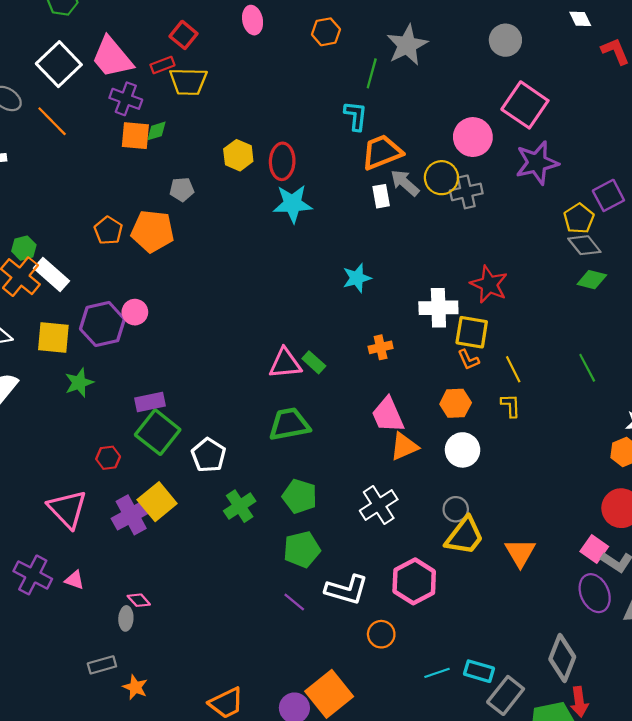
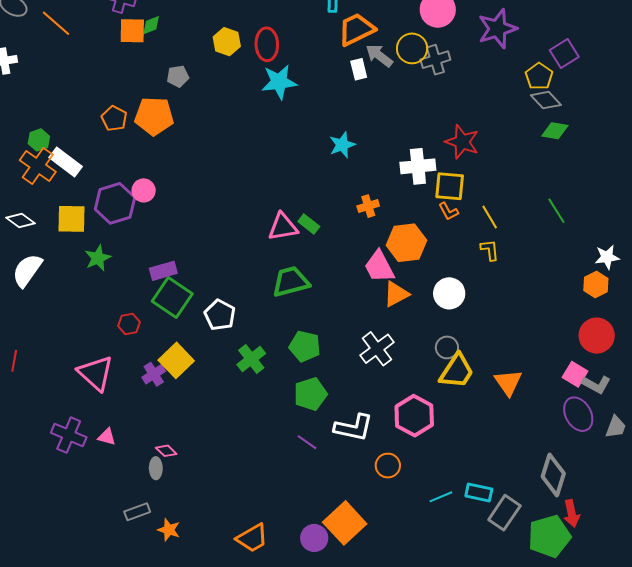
orange hexagon: (456, 403) -> (406, 243), moved, size x1.4
purple cross: (131, 515) -> (154, 374), size x0.7

